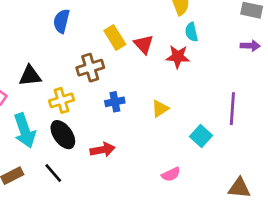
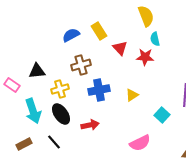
blue semicircle: (61, 21) -> (71, 35), moved, turned 48
yellow rectangle: (115, 38) -> (99, 31), moved
blue cross: (115, 102) -> (99, 90), size x1.5
pink semicircle: (171, 174) -> (140, 143), size x1.5

